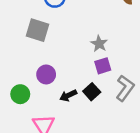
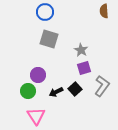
gray square: (37, 30) -> (49, 39), moved
green circle: (20, 94) -> (28, 91), moved

